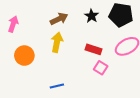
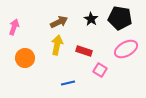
red rectangle: (94, 49) -> (84, 51), moved
blue line: (57, 86) -> (68, 83), moved

